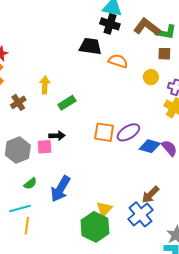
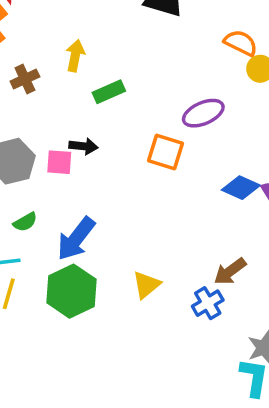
orange semicircle: (118, 61) -> (241, 43), moved
purple ellipse: (128, 132) -> (203, 113), moved
blue cross: (141, 214) -> (208, 303), size x0.7
green hexagon: (95, 227) -> (72, 291), moved

